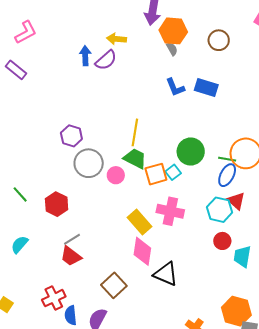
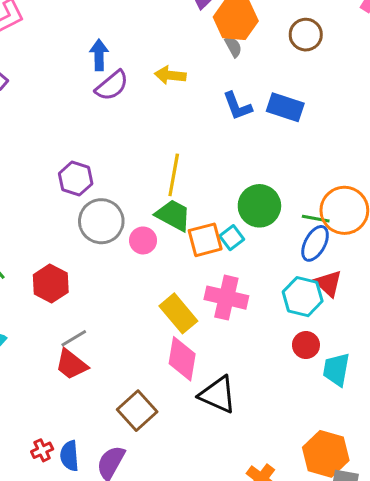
yellow arrow: (117, 39) -> (170, 75), moved
purple semicircle: (106, 60) -> (112, 86), moved
red cross: (54, 298) -> (42, 450), moved, size x0.6

